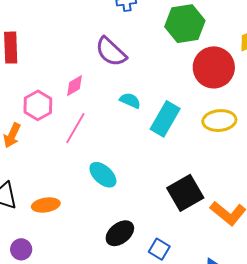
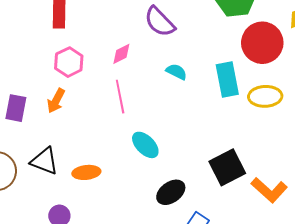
pink hexagon: (38, 105) -> (69, 62), moved
cyan rectangle: (165, 119) -> (227, 80), moved, turned -44
pink line: (75, 128) -> (120, 97), turned -44
black ellipse: (120, 233) -> (171, 192), moved

